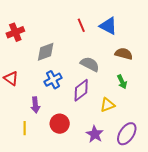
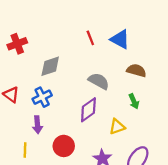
blue cross: (53, 80) -> (42, 97), moved

